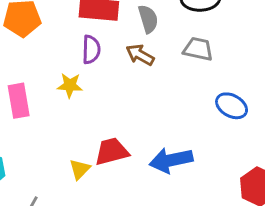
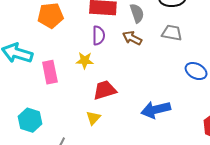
red trapezoid: (112, 151) -> (105, 90), moved

